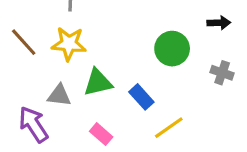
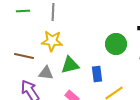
brown line: (24, 42) -> (24, 56), moved, turned -36
blue rectangle: (141, 97) -> (97, 74), turned 35

